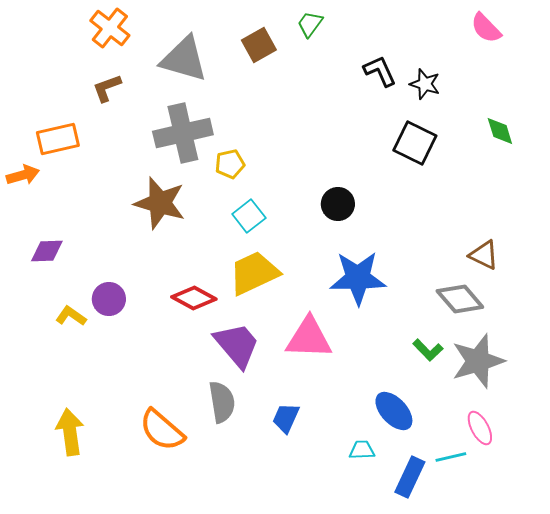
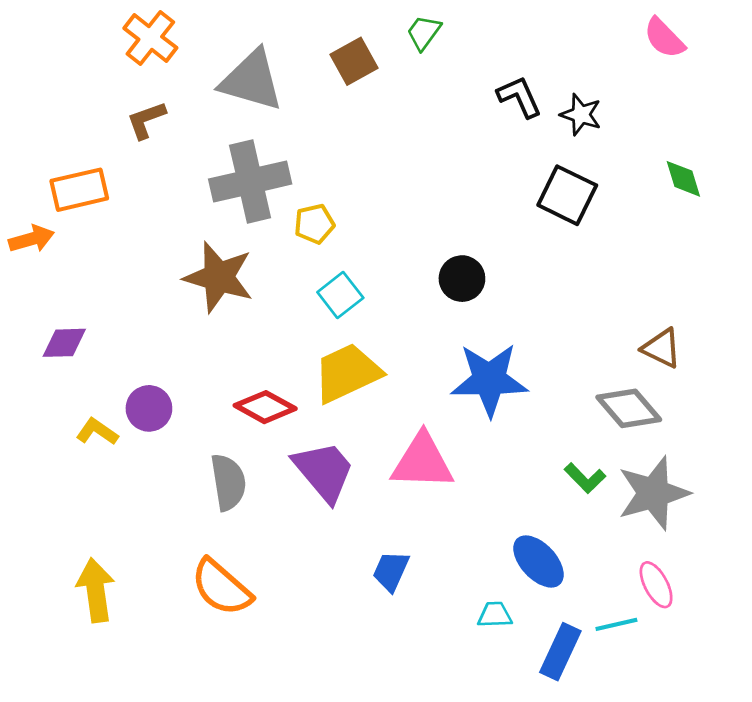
gray semicircle: (222, 402) -> (228, 482), moved

